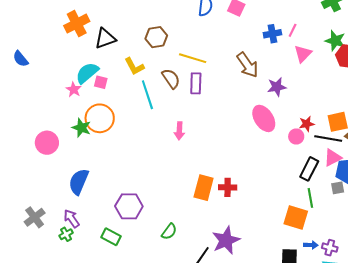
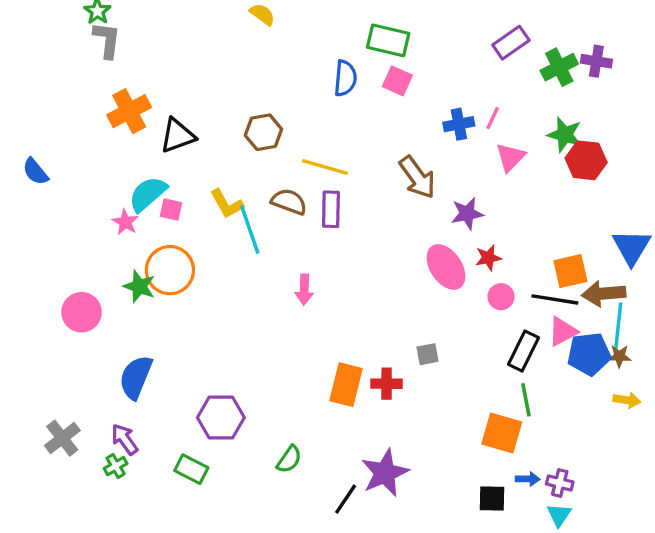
yellow L-shape: (134, 66) -> (227, 204), moved
brown semicircle: (171, 79) -> (289, 202), turned -35
red star: (307, 124) -> (488, 258), moved
gray square: (338, 188) -> (427, 354), moved

